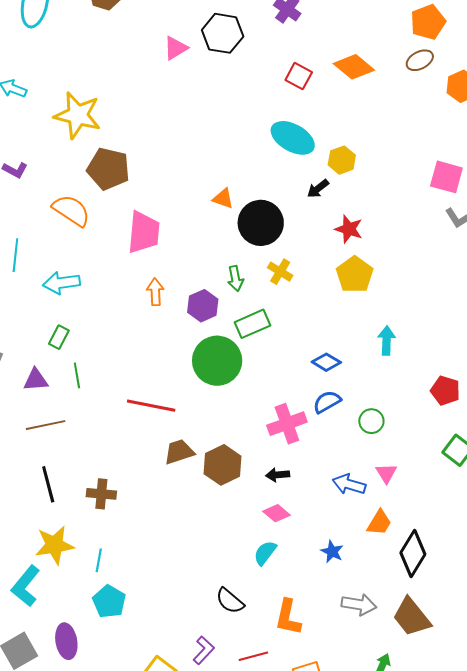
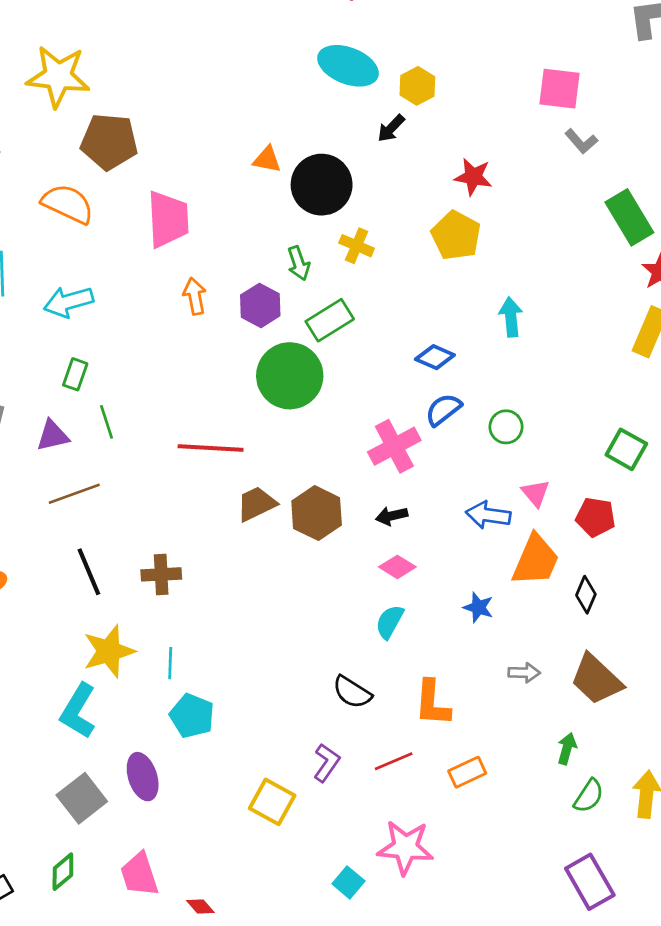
red star: (349, 229) -> (473, 177), moved
red pentagon: (445, 391) -> (595, 517), moved
orange trapezoid: (379, 523) -> (536, 560), size x1.5
black diamond: (413, 553) -> (586, 595), size x0.6
gray arrow: (359, 604) -> (524, 673), size x0.7

